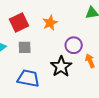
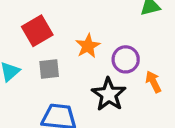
orange star: (50, 23) -> (88, 46), moved

